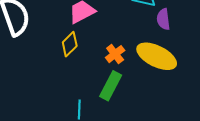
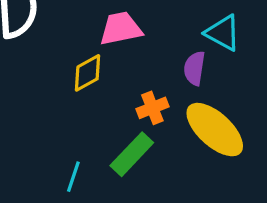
purple semicircle: (163, 19) -> (194, 68), moved

